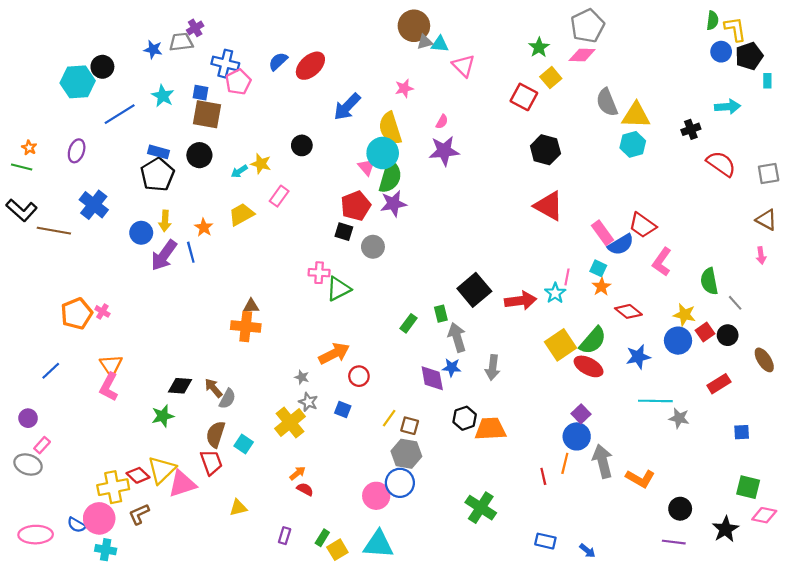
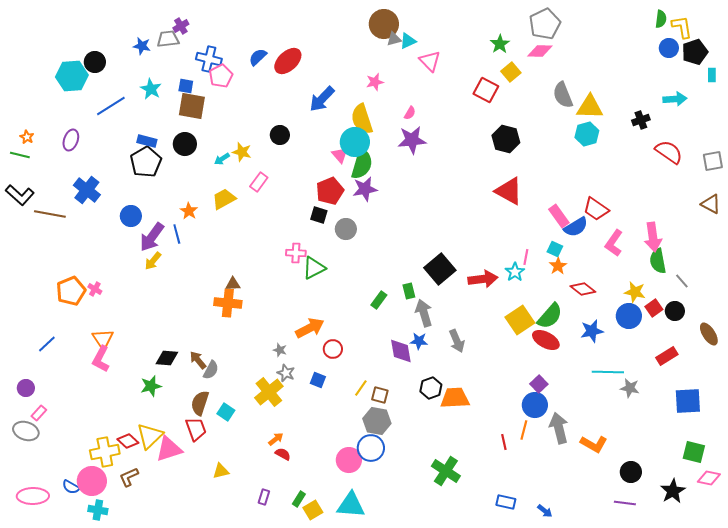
cyan triangle: (440, 44) -> (408, 41), turned -30
yellow arrow: (165, 221) -> (153, 261), moved, turned 36
pink arrow: (761, 255) -> (653, 237), moved, size x1.8
gray arrow: (493, 367) -> (457, 341), turned -30
blue square: (742, 432) -> (688, 401), size x1.8

